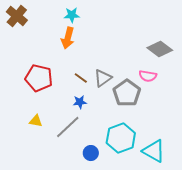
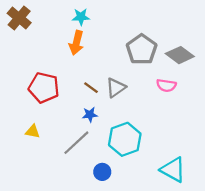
gray pentagon: (127, 93) -> (142, 49), moved
yellow triangle: (36, 121) -> (33, 131), moved
cyan hexagon: (121, 138) -> (125, 139), moved

